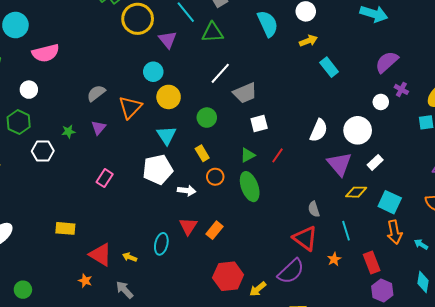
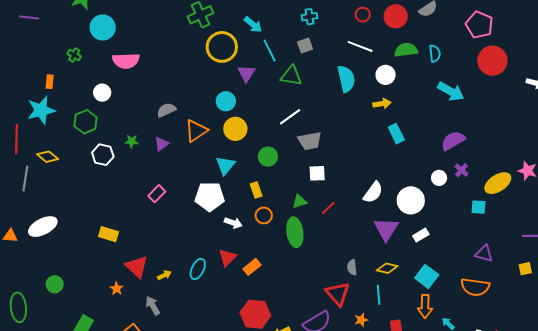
yellow diamond: (356, 192) -> (387, 268), moved
yellow arrow: (130, 257) -> (164, 275), turned 120

